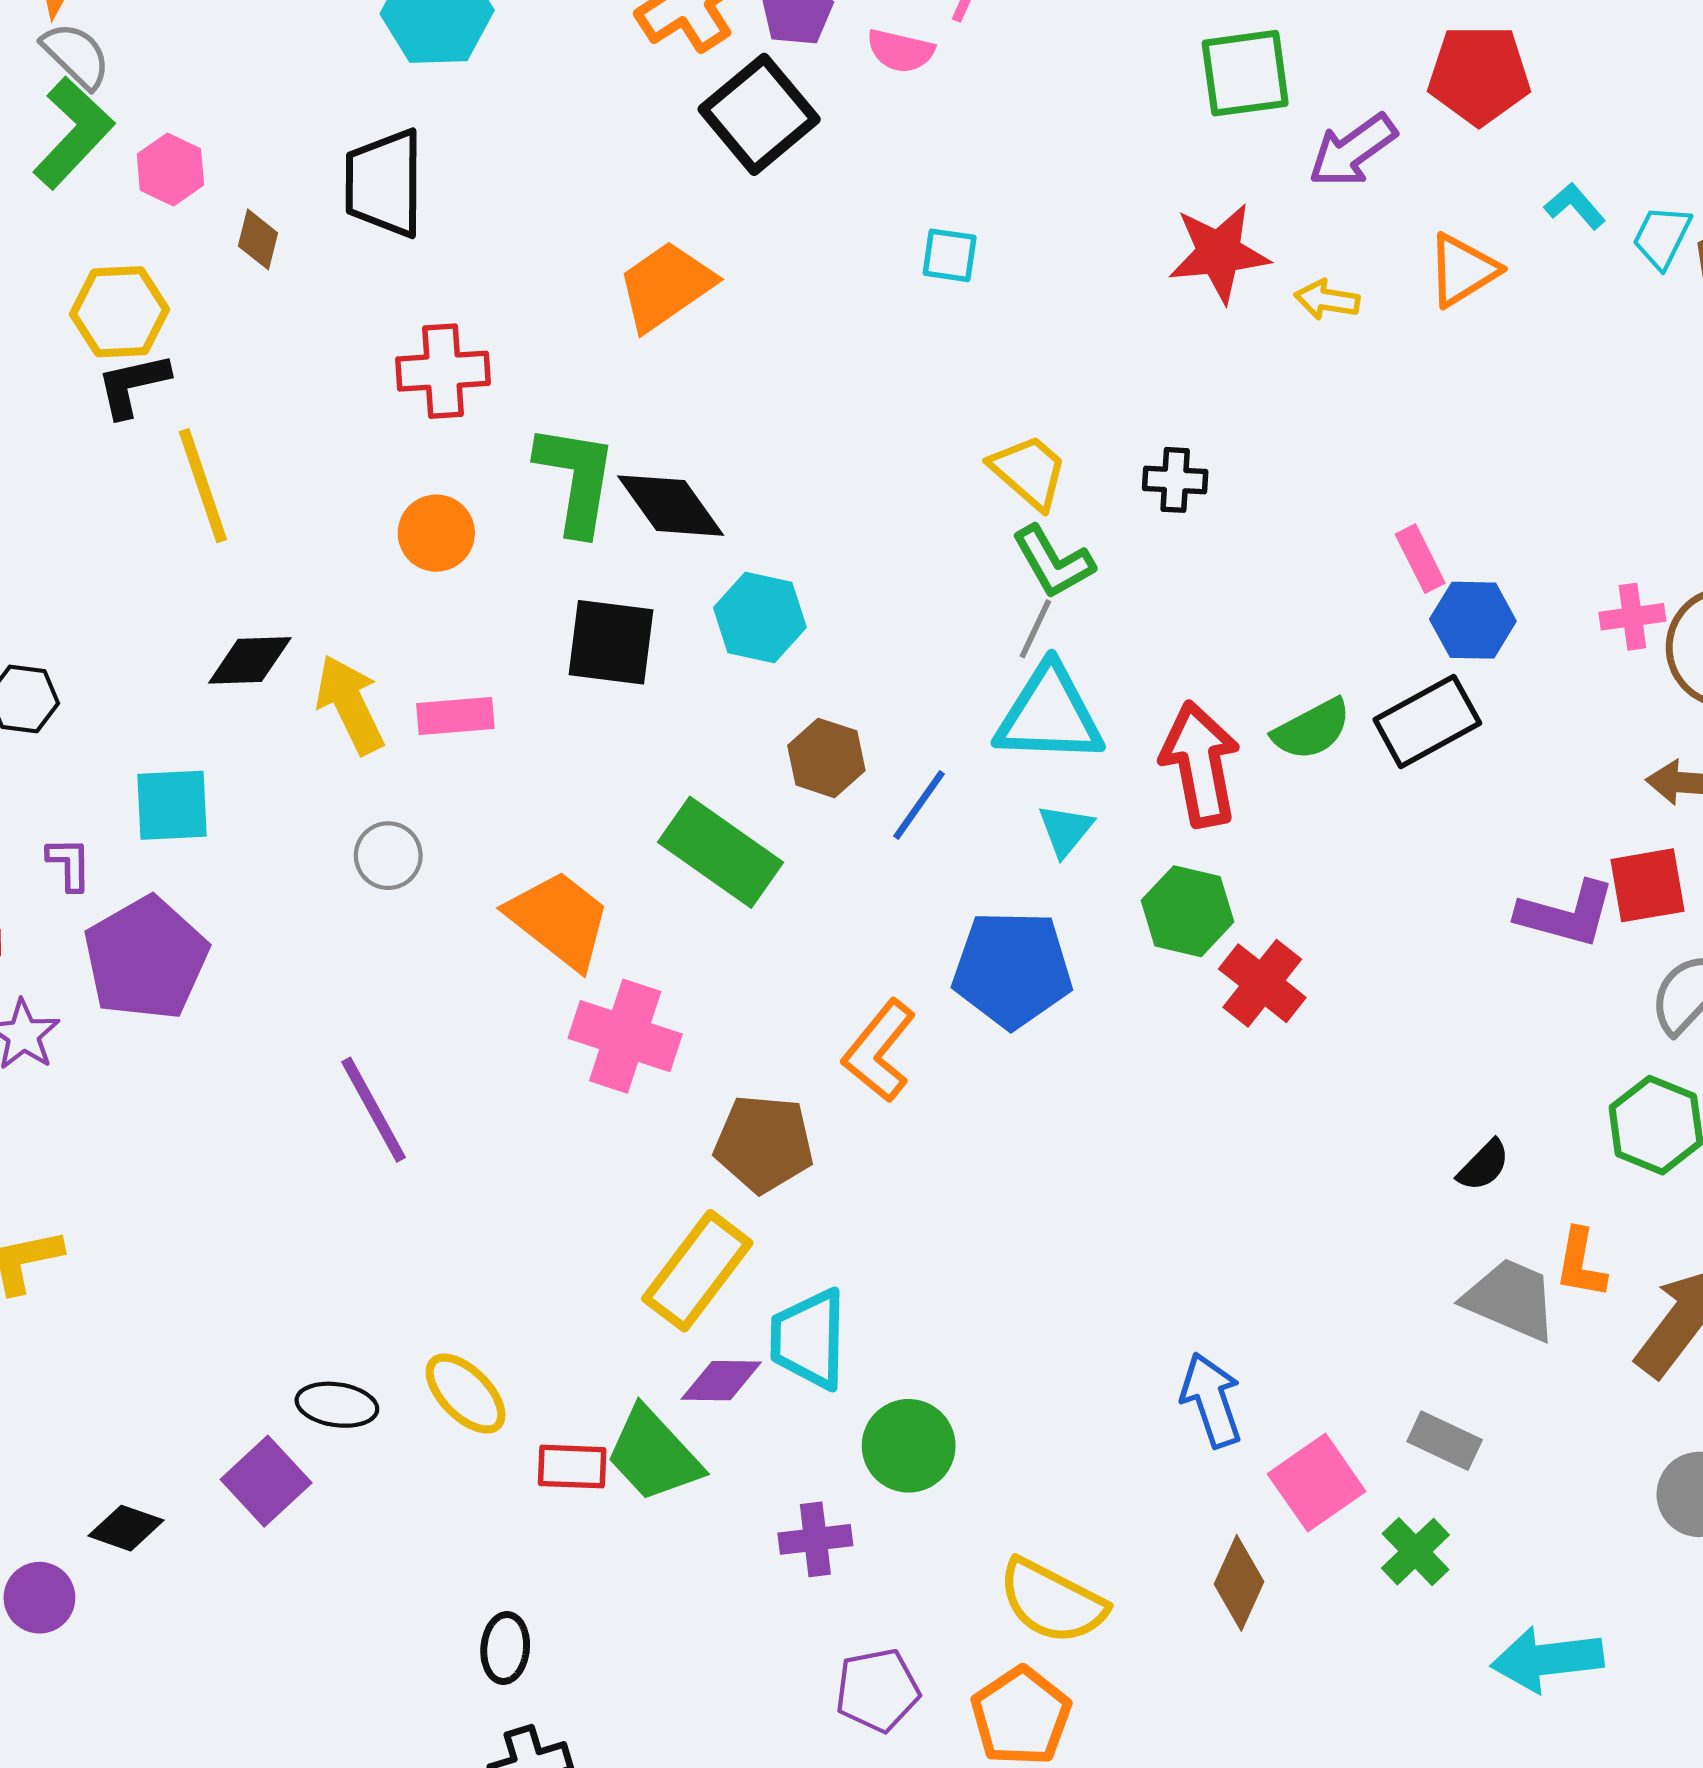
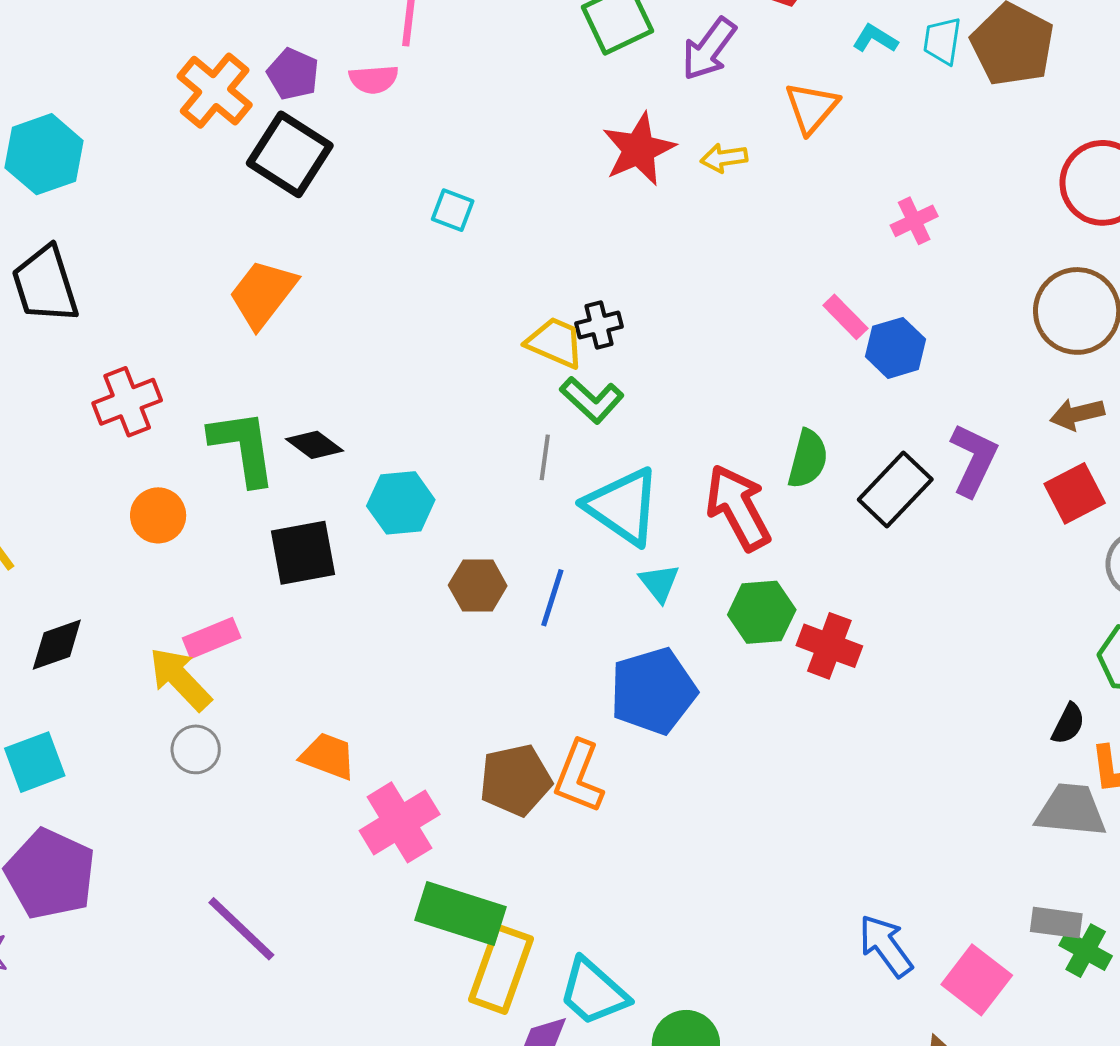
cyan square: (950, 255) -> (453, 210), turned 30
black cross: (1175, 480) -> (599, 325), moved
black diamond: (671, 506) -> (314, 445), size x0.7
pink cross: (1632, 617) -> (914, 221), moved
gray line: (1035, 629) -> (545, 457), moved
yellow arrow: (350, 704) -> (180, 679), moved
cyan triangle: (1049, 715) -> (623, 506), turned 50
black rectangle: (1427, 721) -> (895, 489), moved
green semicircle: (1312, 729) -> (808, 459), turned -30
green rectangle: (720, 852) -> (460, 914), moved
purple L-shape: (1566, 914) -> (974, 460), moved, turned -62
orange trapezoid: (559, 919) -> (328, 756), size x0.7
pink cross: (625, 1036) -> (400, 822), turned -32
brown pentagon: (764, 1144) -> (516, 780), moved
black semicircle: (1484, 1165) -> (1068, 724), moved
cyan trapezoid: (809, 1339) -> (593, 992), turned -32
green cross: (1415, 1552) -> (1086, 951), moved

